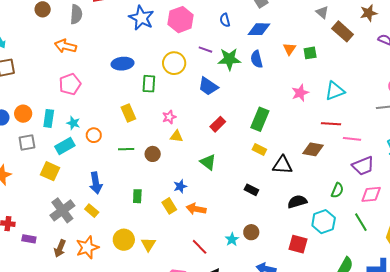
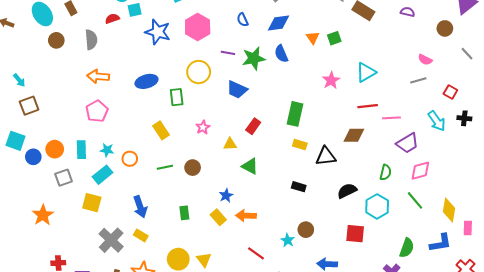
orange arrow: (65, 46) -> (98, 76), moved
yellow triangle: (176, 136) -> (230, 144), moved

